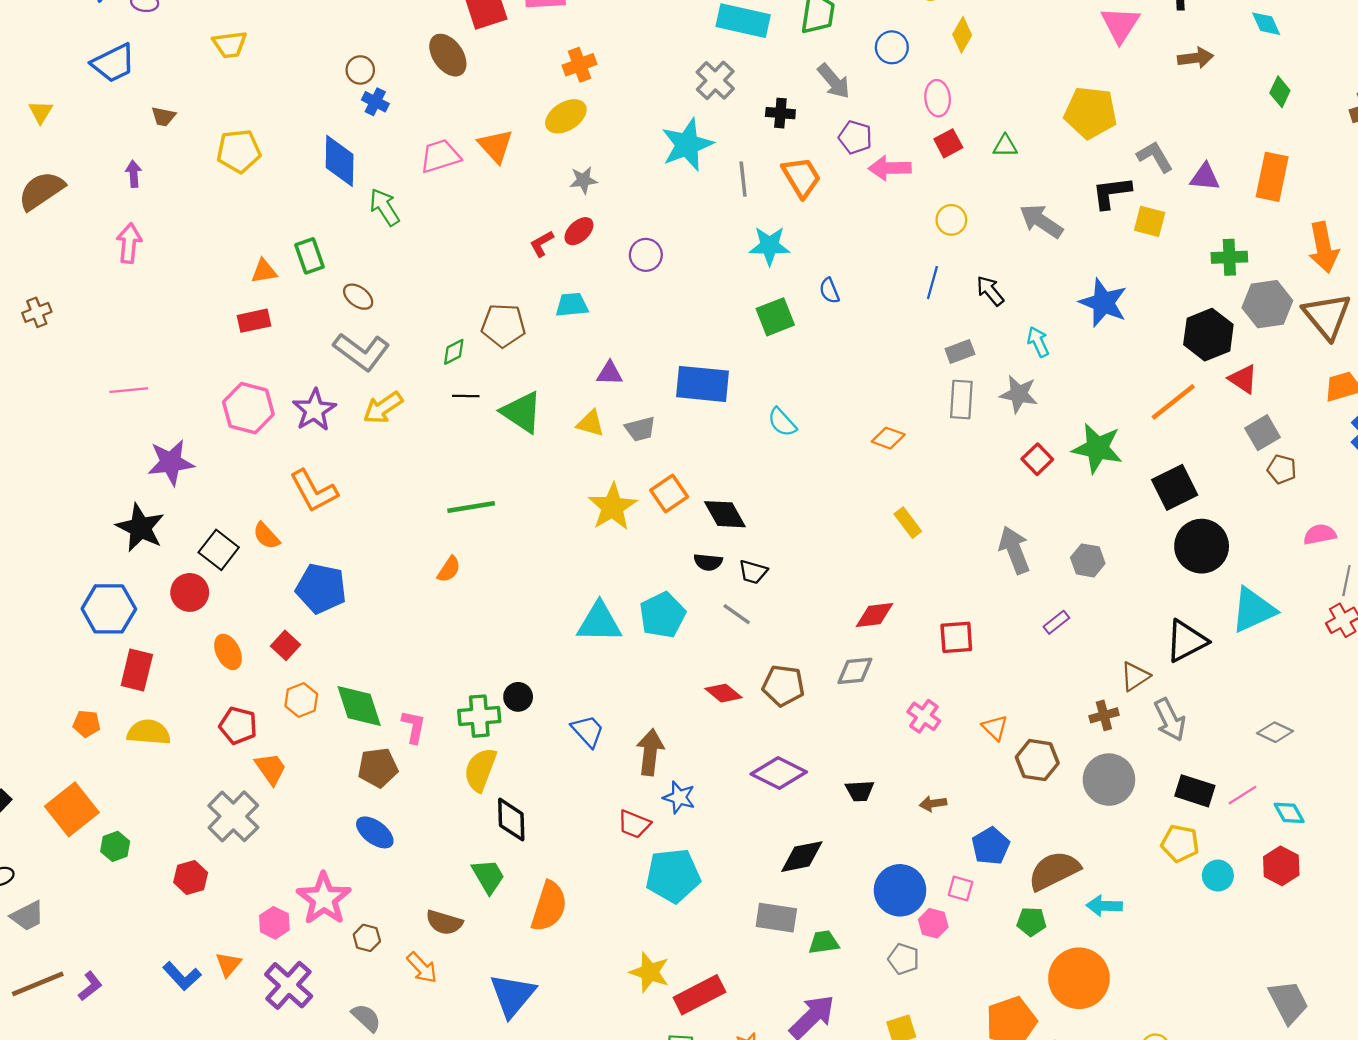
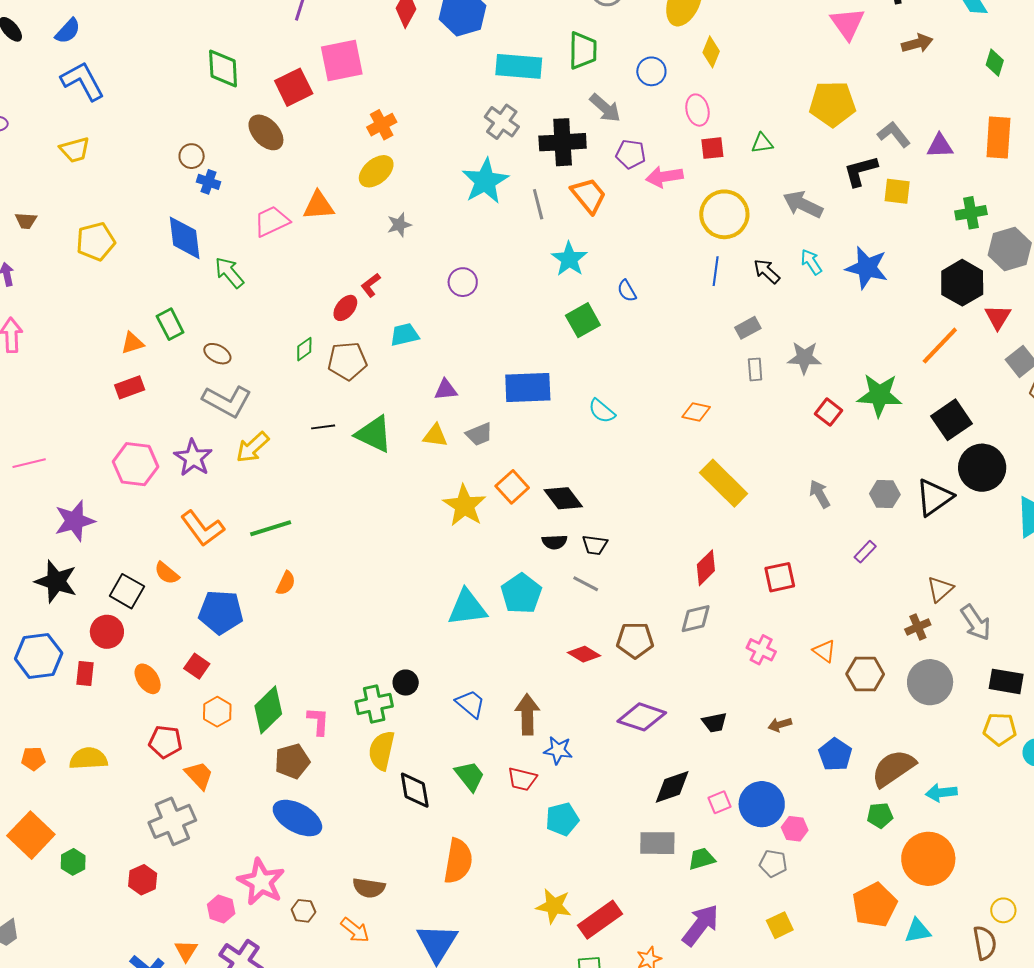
black cross: (780, 113) -> (563, 142), size x1.8
red square: (948, 143) -> (712, 148), turned 30
orange triangle: (496, 146) -> (319, 206), turned -44
yellow circle: (951, 220) -> (724, 214), size x1.8
red ellipse: (579, 231) -> (345, 308), moved
cyan star: (770, 246) -> (569, 259), turned -30
cyan arrow: (1038, 342) -> (811, 262), moved
green diamond: (454, 352) -> (304, 349), moved
red triangle: (1243, 379) -> (998, 317), turned 36
gray rectangle: (961, 400) -> (755, 369), size x0.7
green line: (471, 507) -> (271, 528), moved
yellow rectangle: (908, 523) -> (724, 483), size x1.8
gray arrow: (1014, 550) -> (820, 494), size x0.7
orange semicircle: (449, 569) -> (286, 583), moved
red diamond: (874, 615) -> (706, 568), turned -30
black triangle: (1186, 641) -> (934, 497), moved
red rectangle: (137, 670) -> (85, 674), moved, size x0.7
green diamond: (359, 706) -> (268, 710), turned 72
gray cross: (233, 816) -> (172, 821), turned 30
blue ellipse: (375, 832) -> (297, 818), size x1.4
green trapezoid: (488, 876) -> (470, 776), moved
cyan pentagon: (673, 876) -> (562, 819), size x0.7
pink square: (961, 889) -> (719, 802), moved, turned -30

